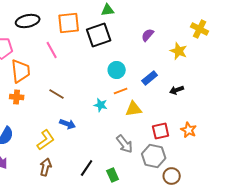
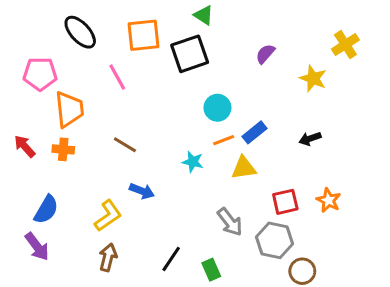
green triangle: (108, 10) -> (204, 15), turned 40
black ellipse: (28, 21) -> (80, 32), turned 60
yellow cross: (200, 29) -> (345, 45), turned 30
blue rectangle: (150, 78) -> (254, 132), moved

